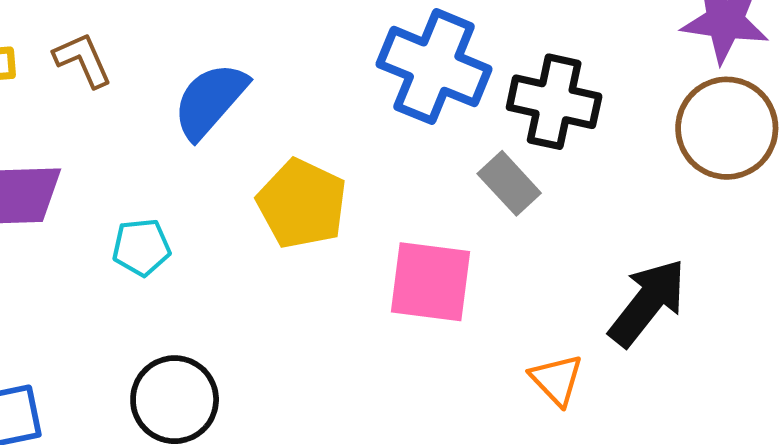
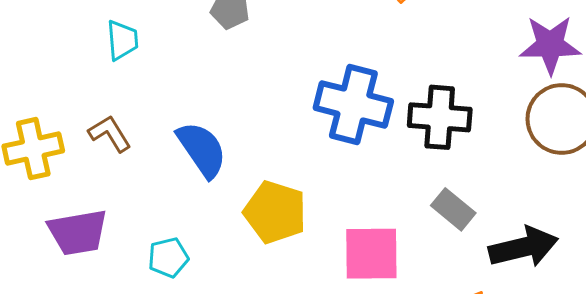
blue semicircle: (210, 100) -> (202, 149), turned 112
gray rectangle: (509, 183) -> (453, 209), moved
black arrow: (647, 302) -> (524, 247), turned 46

